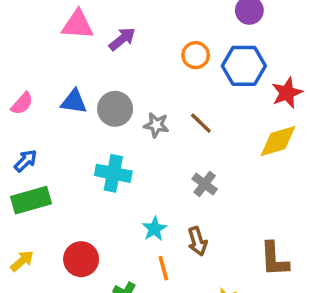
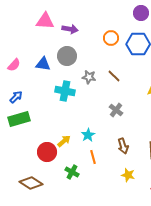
purple arrow: (122, 39) -> (70, 29), turned 49
gray circle: (115, 109) -> (67, 56), moved
cyan cross: (113, 173) -> (65, 91), moved
brown arrow: (197, 241) -> (123, 146), moved
yellow arrow: (22, 261) -> (64, 141), moved

